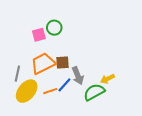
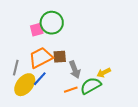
green circle: (54, 28) -> (52, 23), size x1.5
blue line: (64, 85) -> (40, 79), moved
orange line: (50, 91) -> (71, 90), moved

